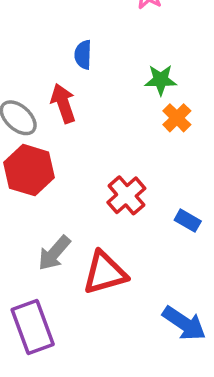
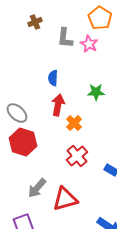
red arrow: (63, 103) -> (58, 105), moved, turned 30
orange cross: (177, 118) -> (74, 123), moved

